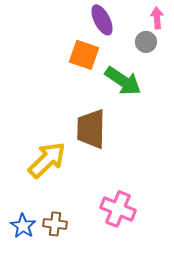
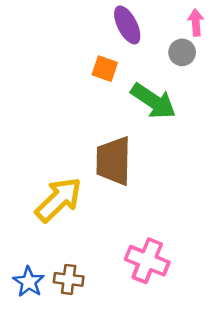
orange square: (84, 55) -> (105, 69), size x0.7

